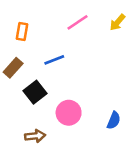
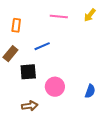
pink line: (77, 22) -> (59, 16), turned 42
black square: (35, 92) -> (28, 72), turned 36

